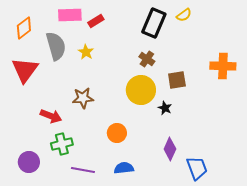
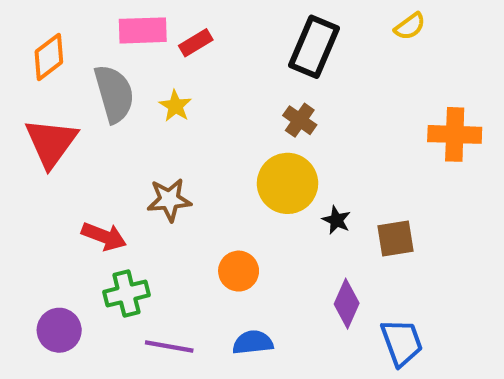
yellow semicircle: (184, 15) -> (410, 26), moved
brown square: (177, 80) -> (396, 238), moved

